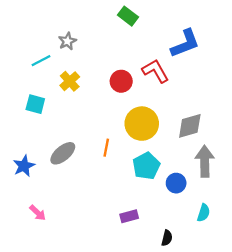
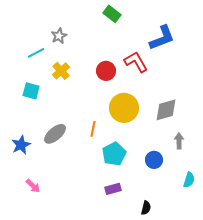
gray arrow: (205, 161) -> (179, 141), size x0.6
cyan pentagon: (146, 166) -> (114, 154), moved
cyan semicircle: (204, 213) -> (189, 180), moved

